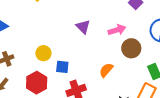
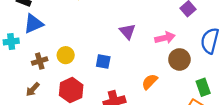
yellow circle: (43, 53) -> (66, 55), moved
blue square: (62, 67) -> (103, 61), moved

